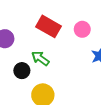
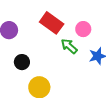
green arrow: (40, 58) -> (69, 46), moved

